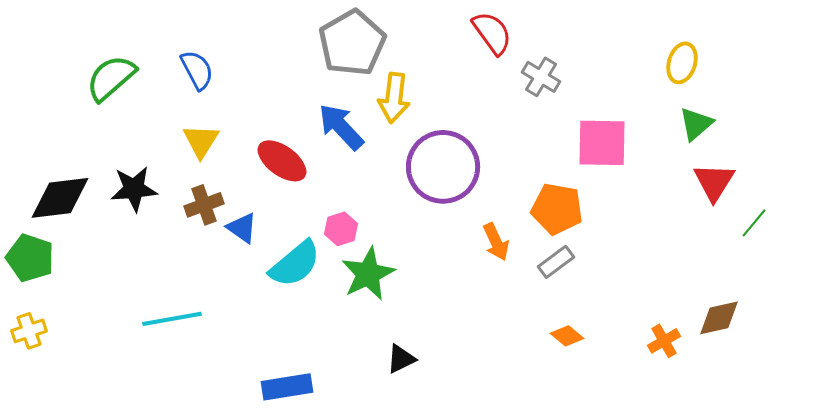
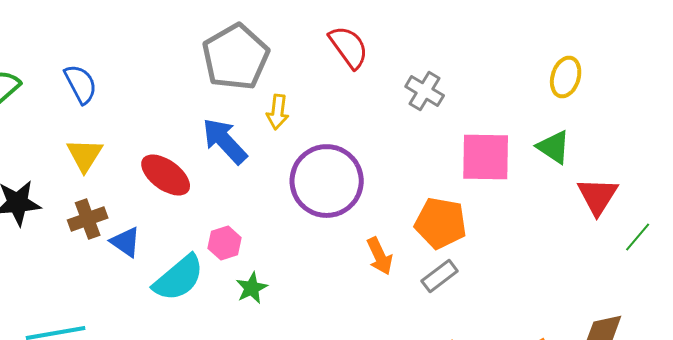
red semicircle: (492, 33) -> (349, 47), moved
yellow arrow: (394, 98) -> (278, 112), size x0.7
green triangle: (696, 124) -> (554, 147), moved, turned -45
green star: (368, 274) -> (252, 288), size x0.6

